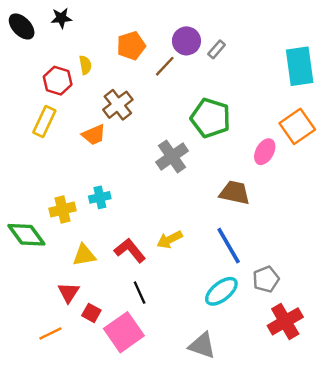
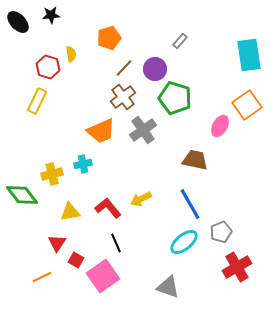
purple circle: (186, 41) -> (155, 69), moved
brown line: (165, 66) -> (124, 68), moved
brown cross: (118, 105) -> (123, 97), moved
orange trapezoid: (94, 135) -> (101, 131), moved, size x1.4

